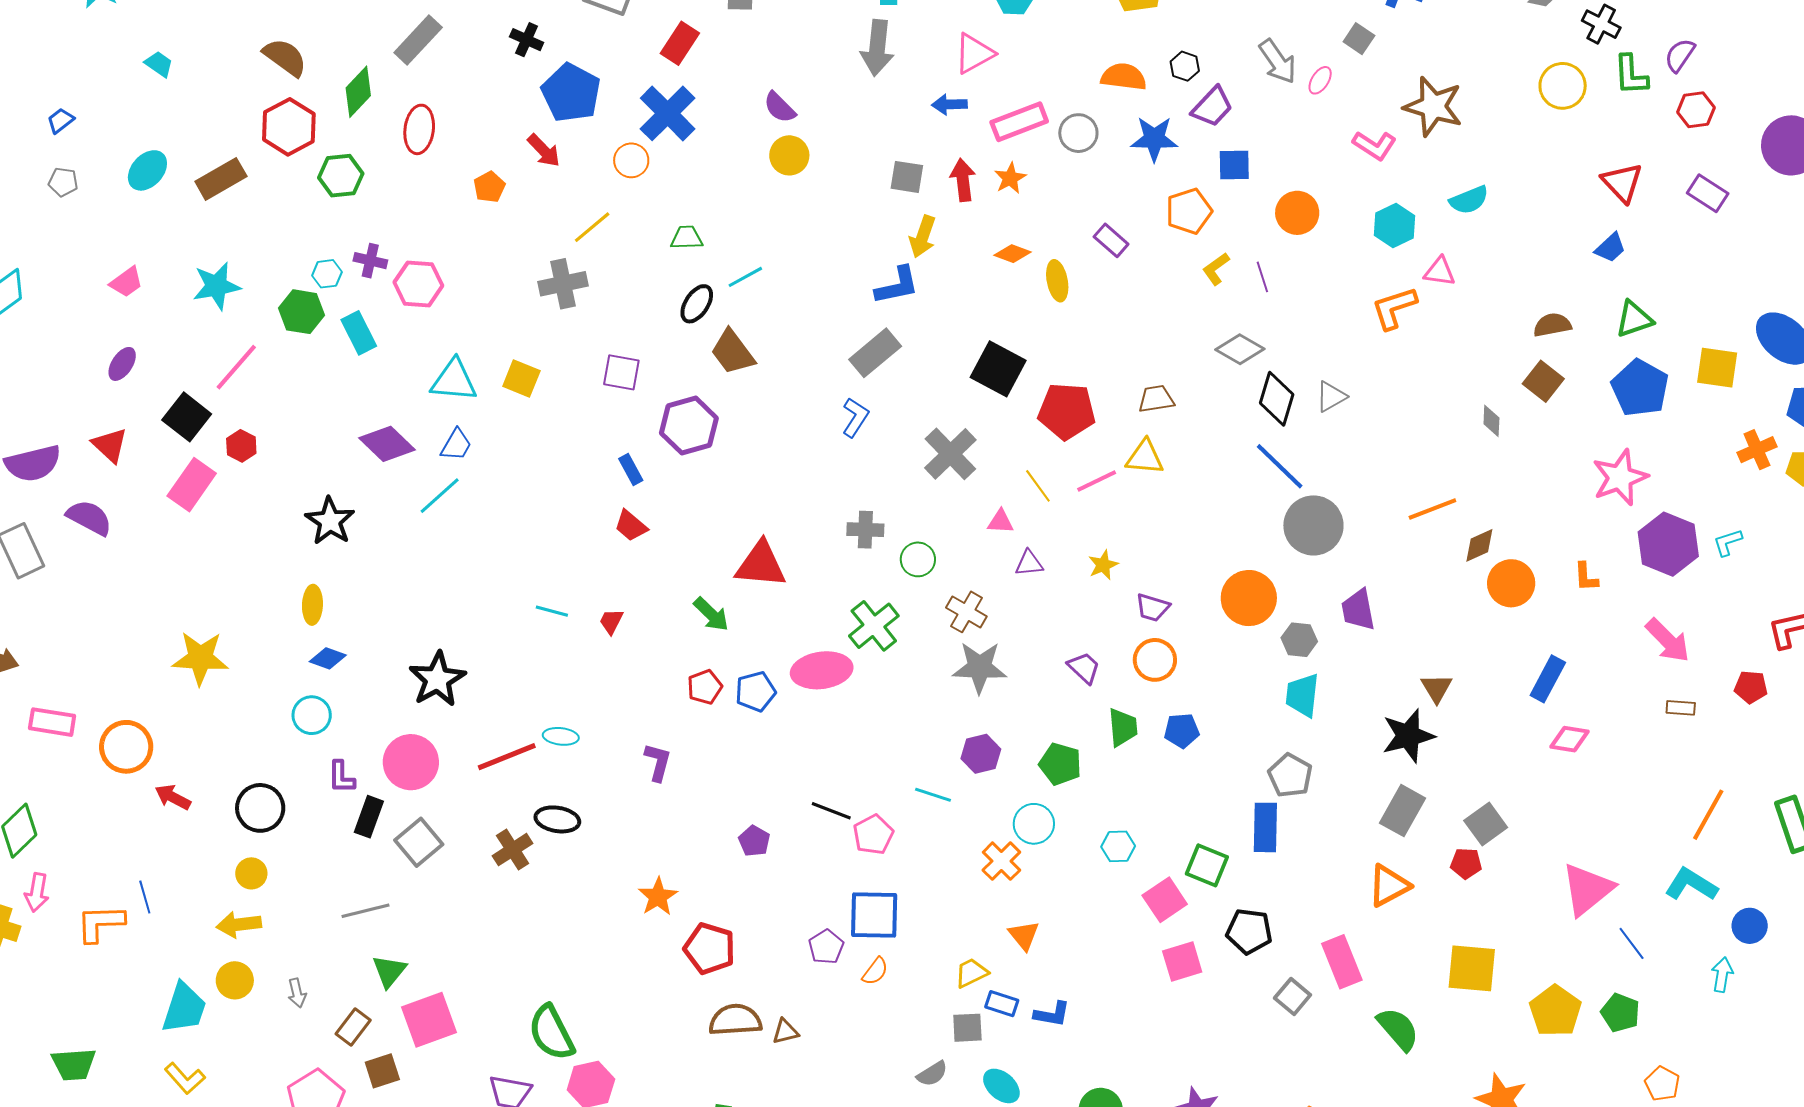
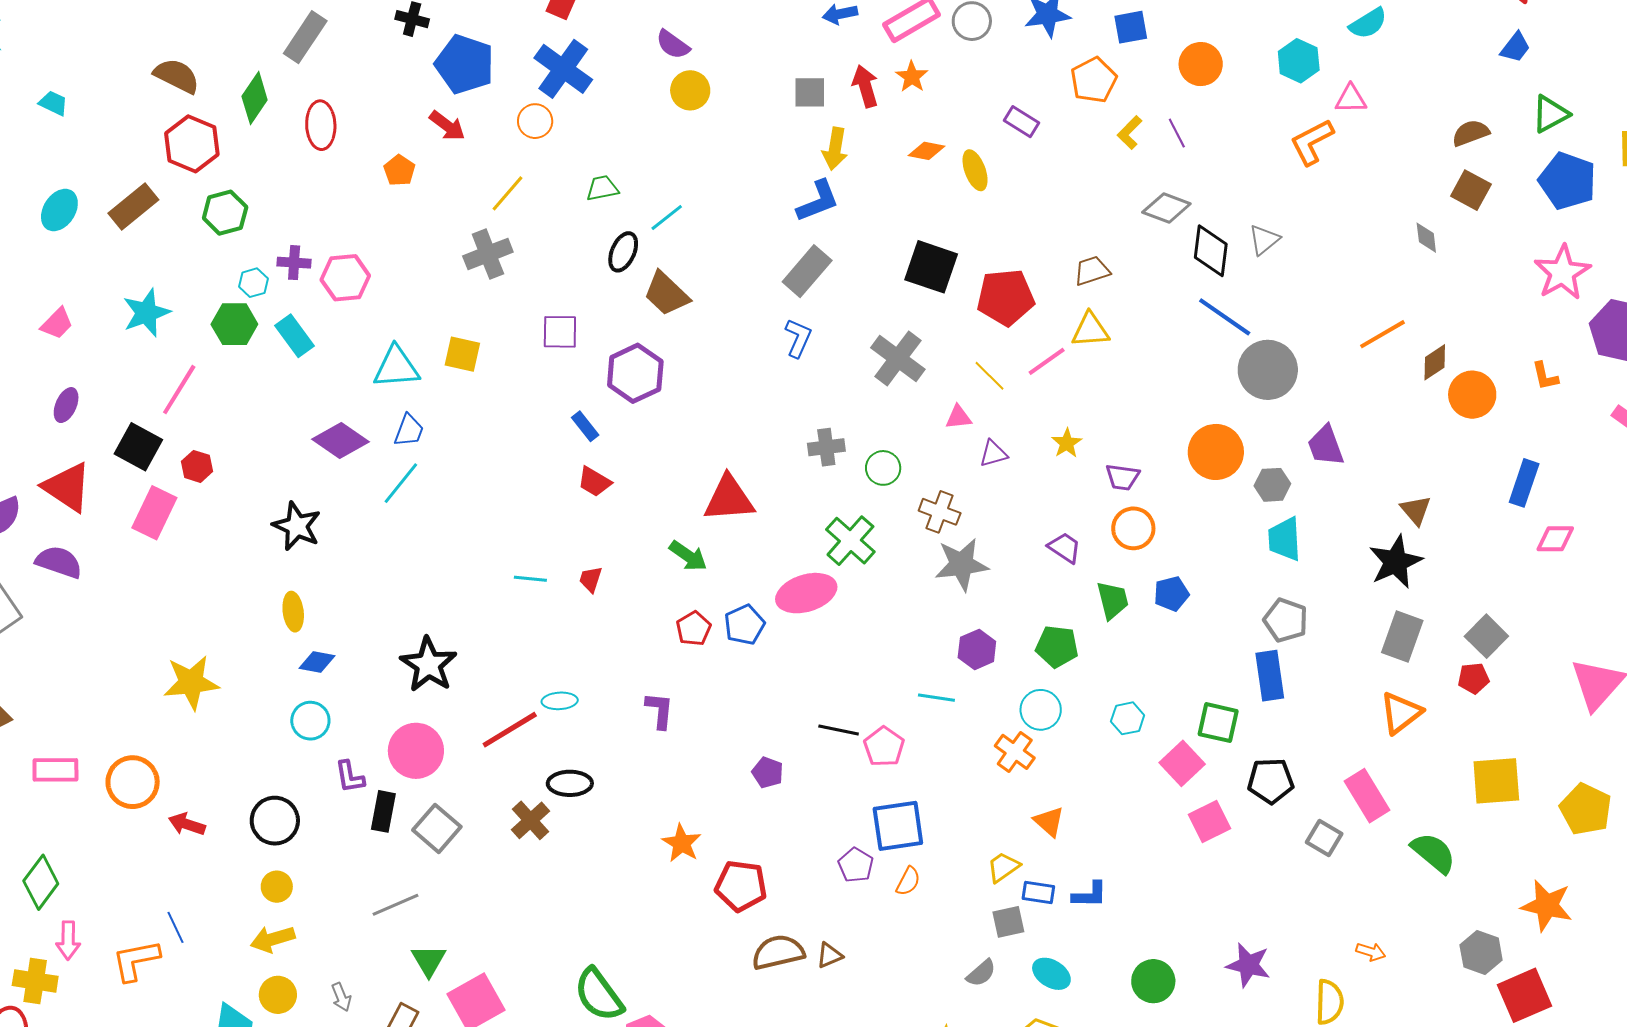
green hexagon: (341, 176) -> (225, 213), moved
red triangle: (110, 445) -> (67, 487), size x1.4

